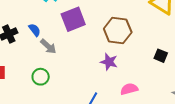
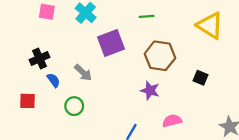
blue semicircle: (35, 30) -> (53, 80), moved
black square: (161, 56) -> (201, 78), moved

